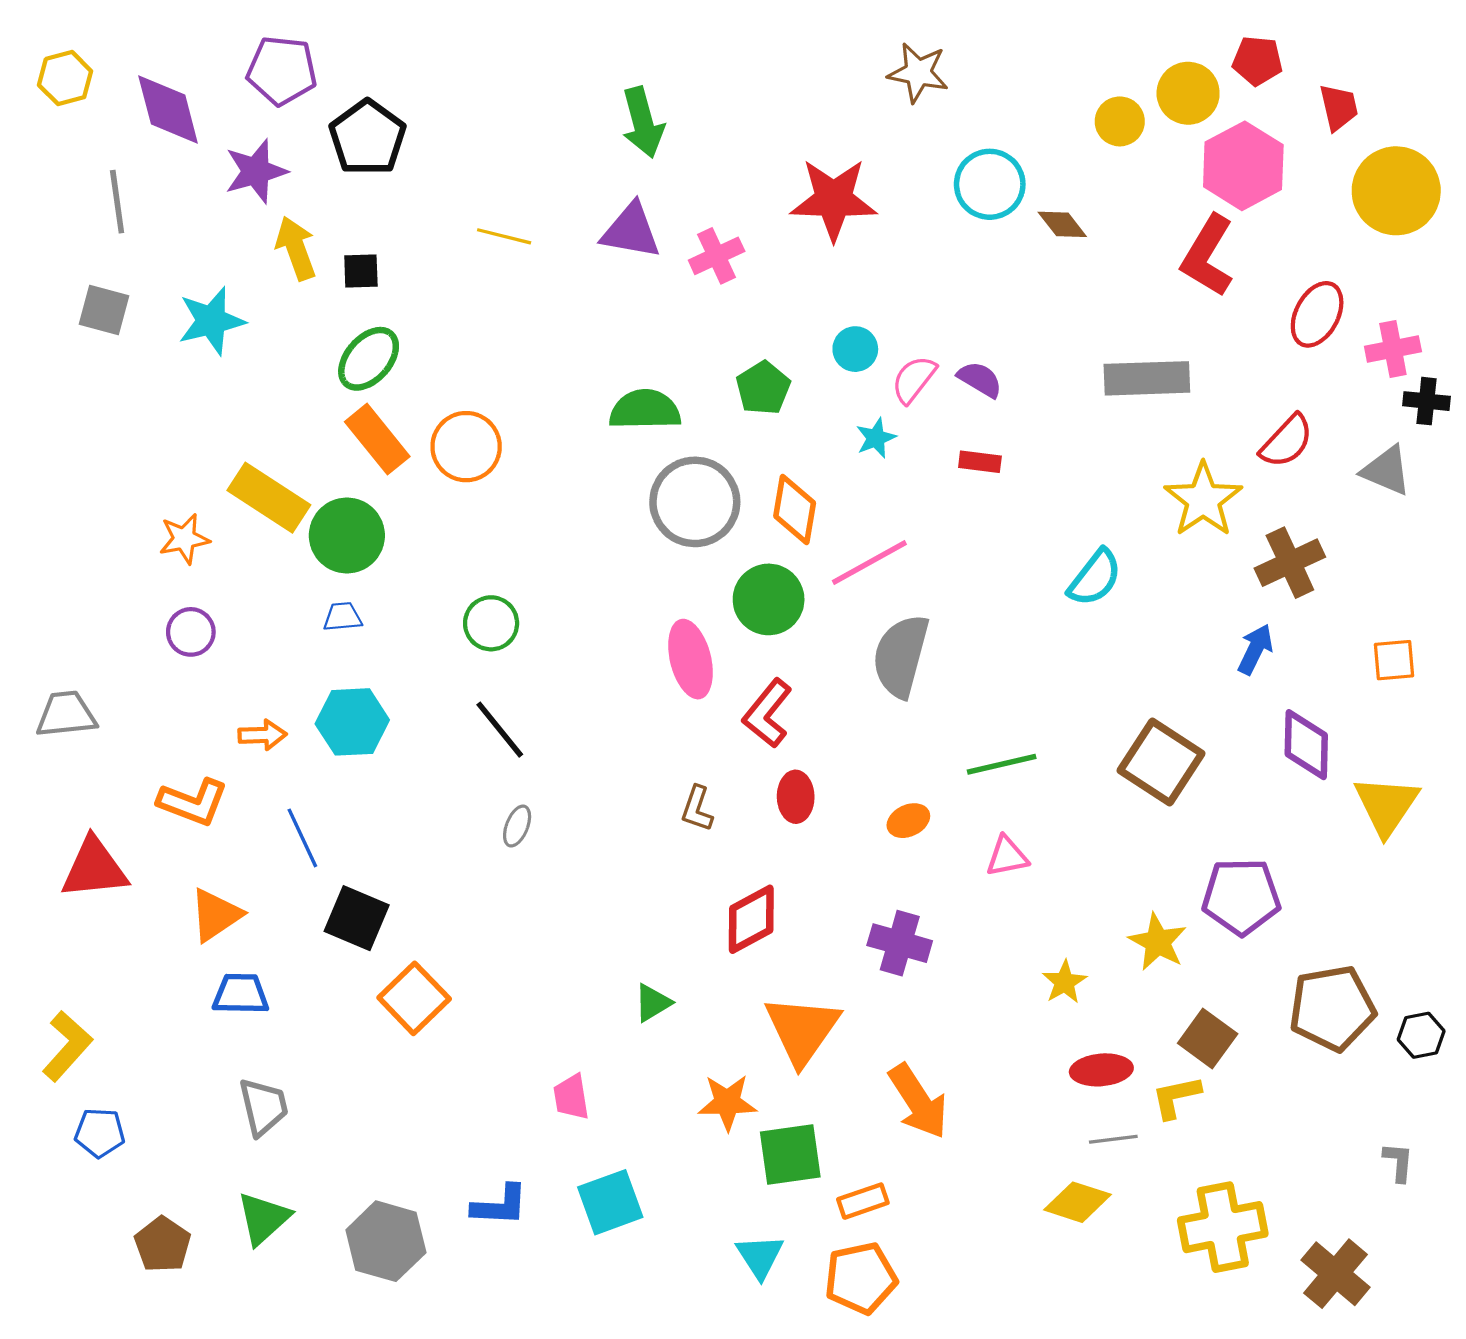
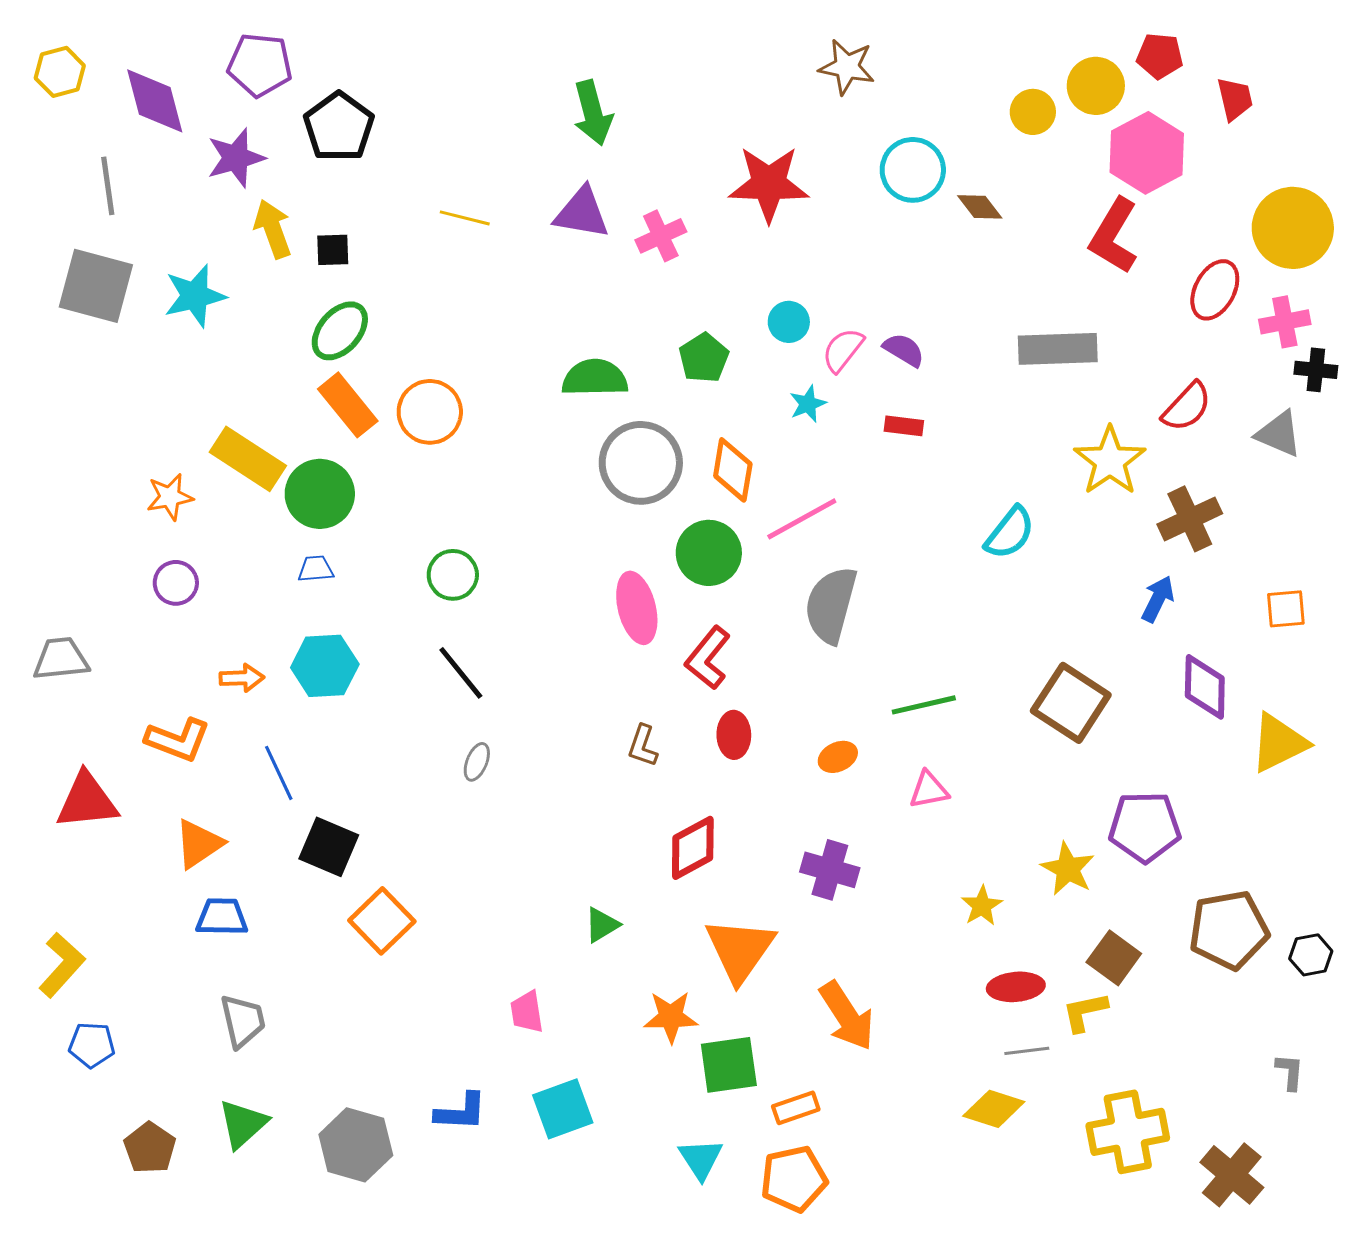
yellow circle: (1396, 191) -> (1293, 228), moved
gray square: (104, 310) -> (96, 286), size x1.6
yellow triangle: (1386, 805) -> (1279, 743), turned 30

